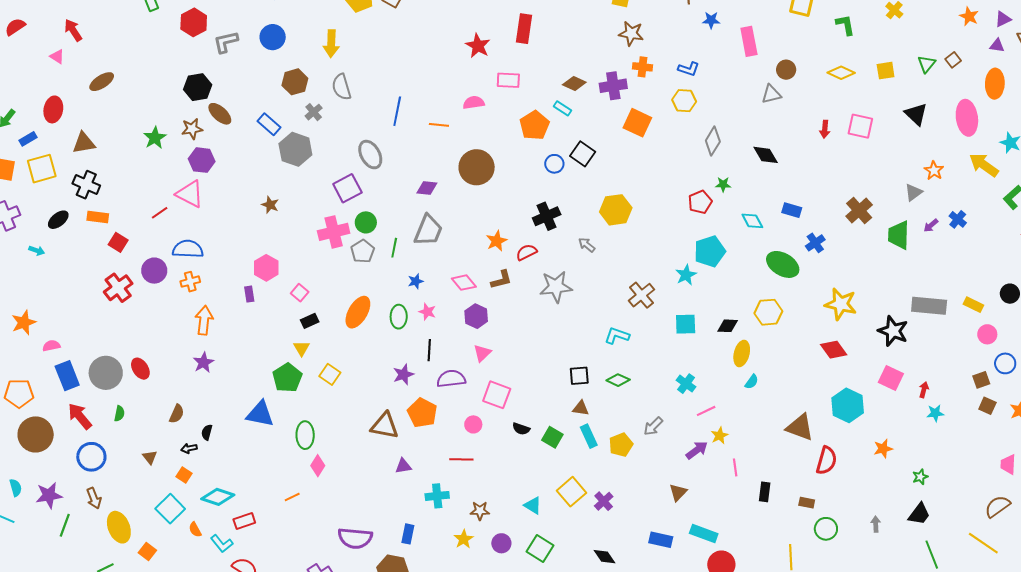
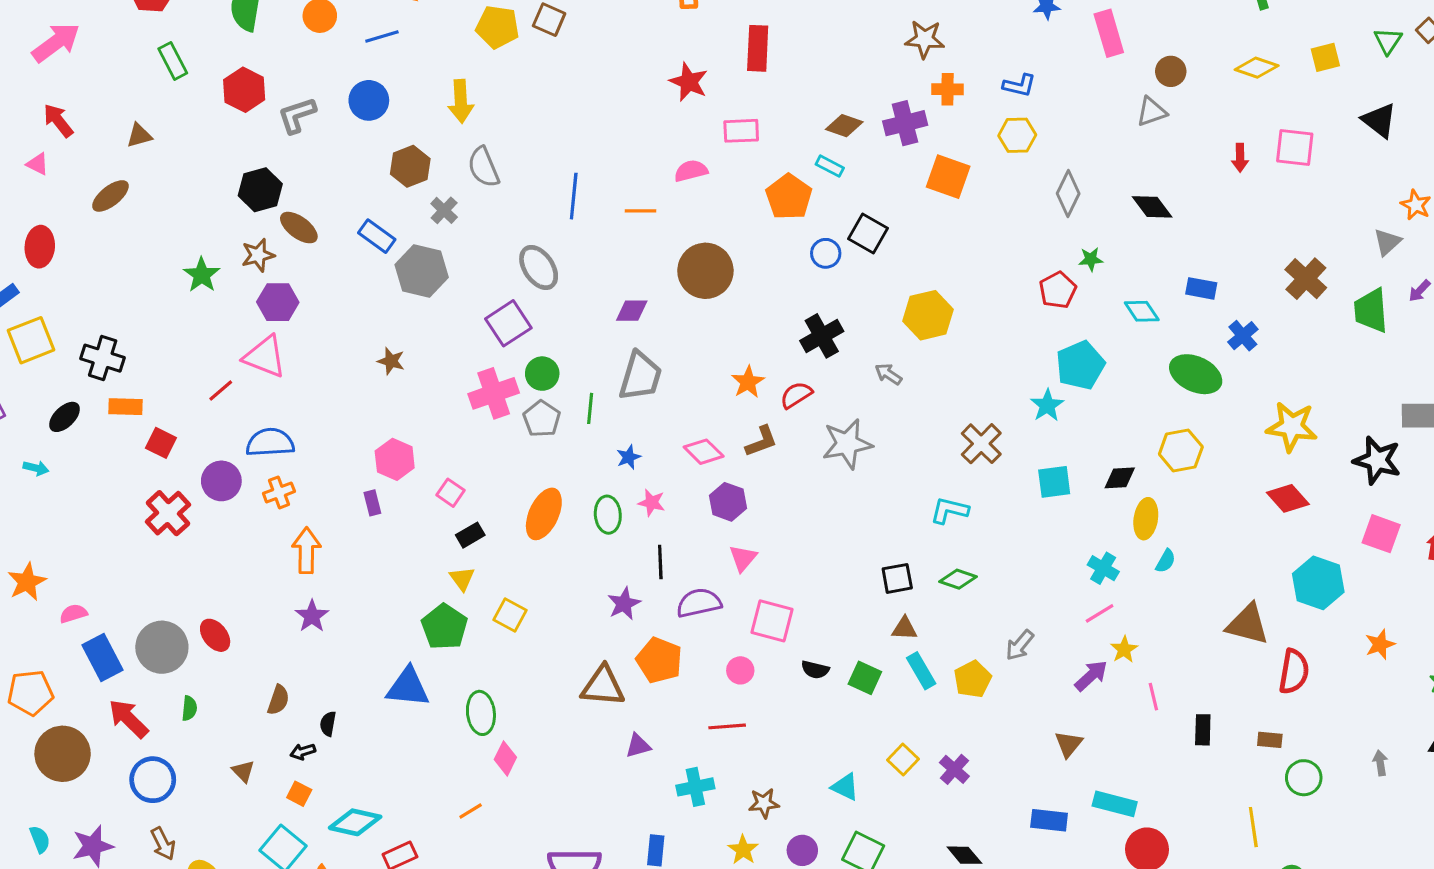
brown triangle: (84, 143) -> (139, 135), moved, size x0.7
cyan cross: (686, 384) -> (1103, 568), moved
yellow square: (572, 492) -> (903, 759), size x0.7

